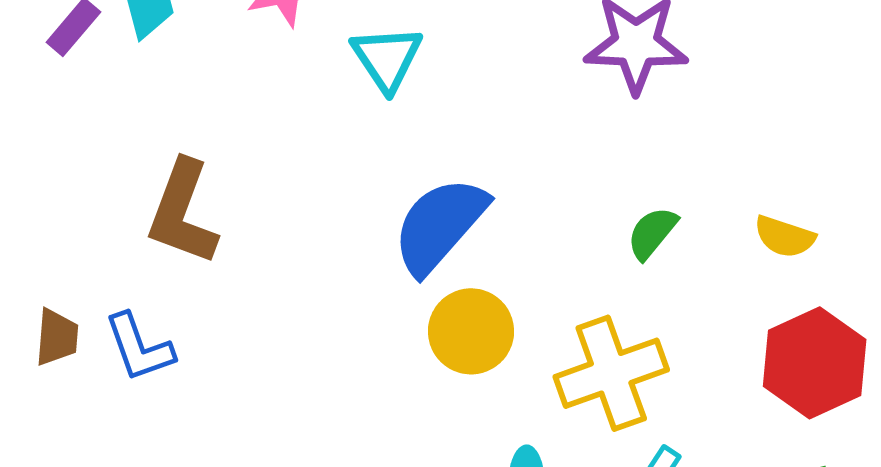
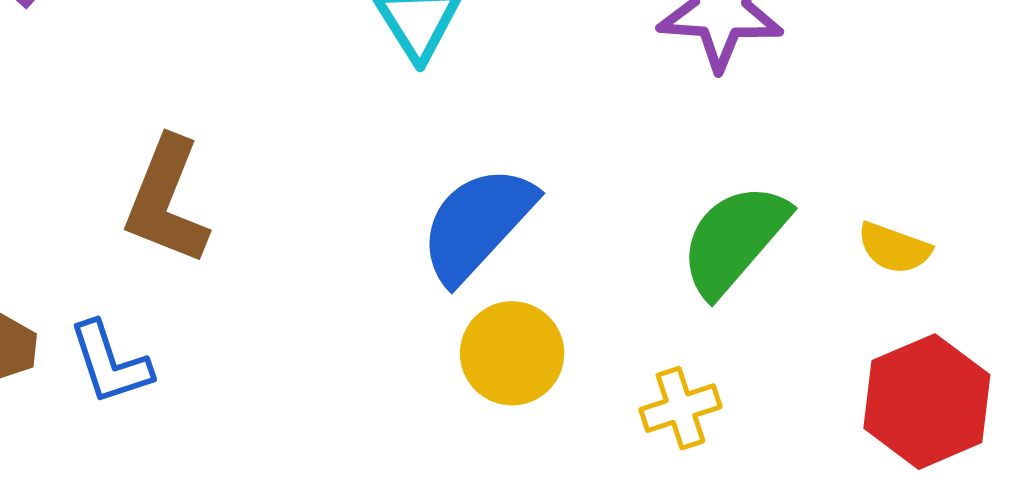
green semicircle: (652, 233) -> (734, 240), size x1.8
yellow cross: (611, 373) -> (680, 408), size x0.6

